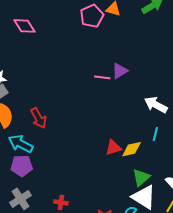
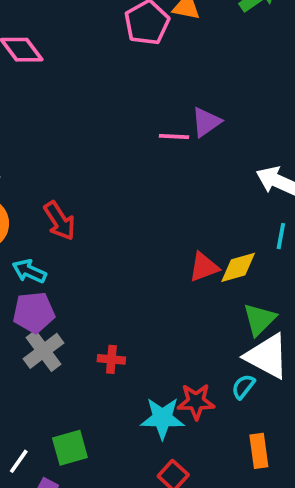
cyan arrow: (21, 144) -> (29, 271), size x0.7
gray cross: (21, 199) -> (44, 351), moved
red cross: (61, 202) -> (111, 359), moved

